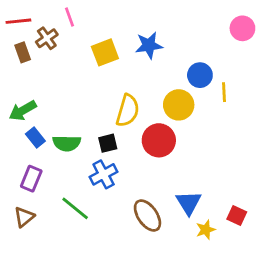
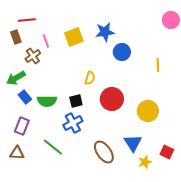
pink line: (69, 17) -> (46, 41), moved
red line: (18, 21) -> (27, 20), moved
brown cross: (47, 38) -> (33, 56), moved
blue circle: (200, 75) -> (122, 52), moved
yellow circle: (179, 105) -> (148, 111), moved
yellow semicircle: (128, 111) -> (90, 78), size x0.6
brown triangle: (24, 217) -> (17, 153), turned 42

